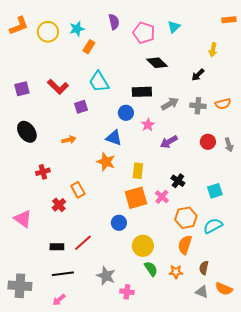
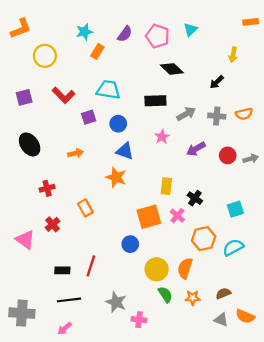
purple semicircle: (114, 22) -> (125, 34), moved, turned 49
yellow circle: (48, 32) -> (45, 56), moved
cyan trapezoid: (99, 82) -> (108, 90), turned 130
blue circle: (126, 113) -> (118, 124), moved
purple arrow: (169, 142) -> (196, 149), moved
gray arrow: (229, 145) -> (251, 159), turned -88
yellow rectangle: (138, 171) -> (166, 186), moved
red cross: (59, 205) -> (53, 224), moved
red line: (83, 243) -> (91, 266), turned -30
orange semicircle: (185, 245) -> (185, 268), moved
brown semicircle: (204, 268) -> (223, 293), turned 56

